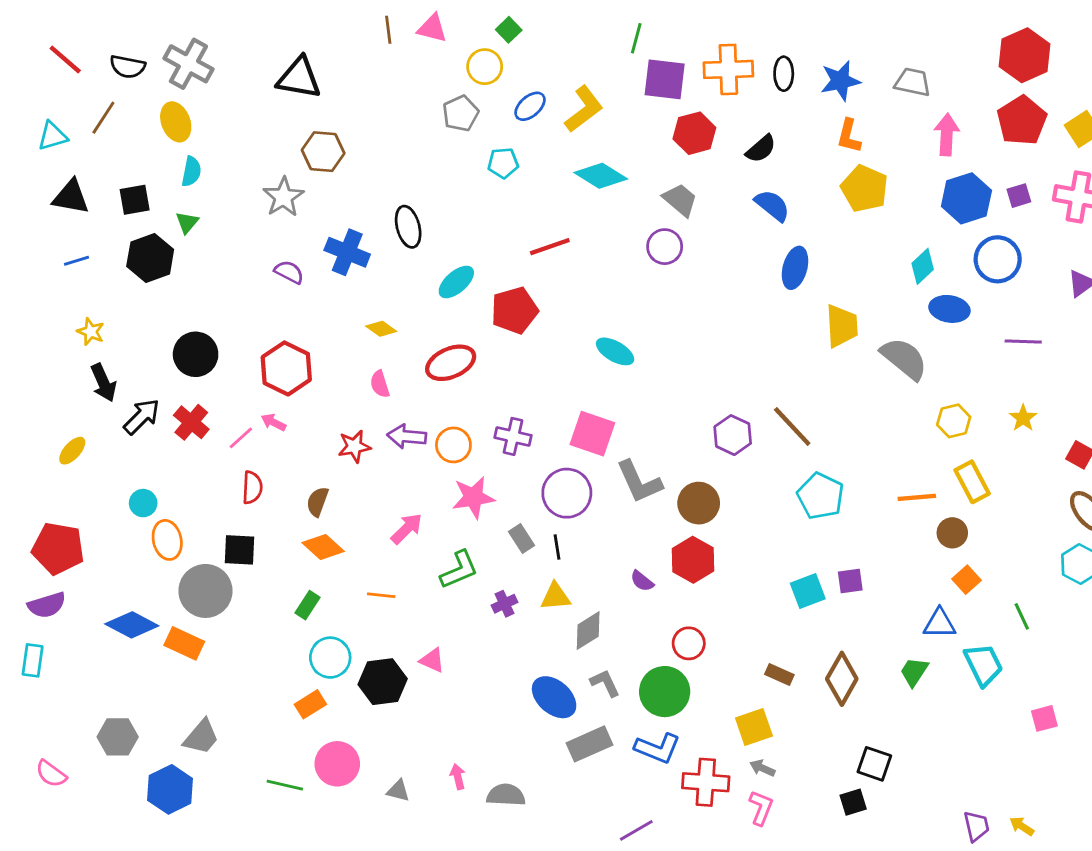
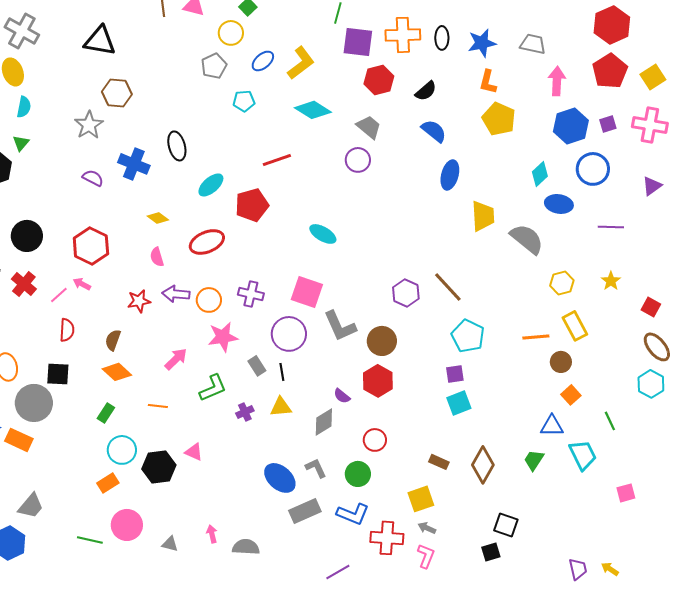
purple square: (850, 581) -> (455, 374), moved
gray diamond: (588, 631) -> (324, 422), moved
green circle: (665, 692) -> (358, 474), size x0.7

